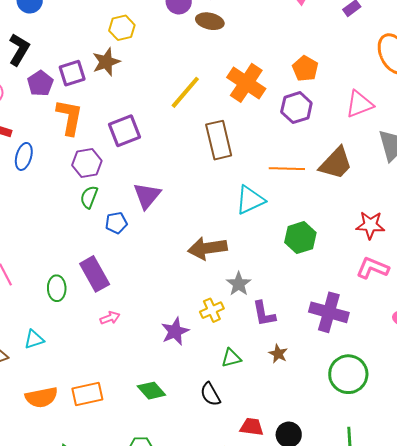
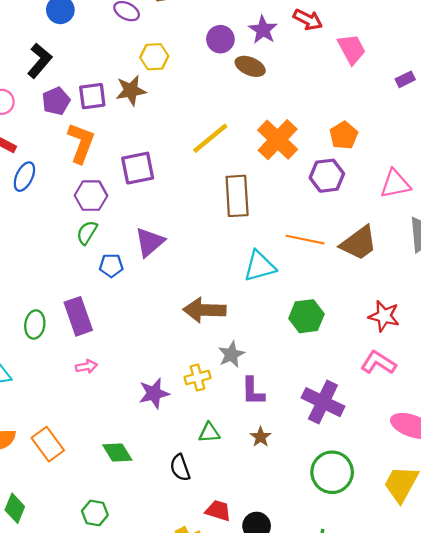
orange rectangle: (87, 394) -> (48, 444), turned 56

